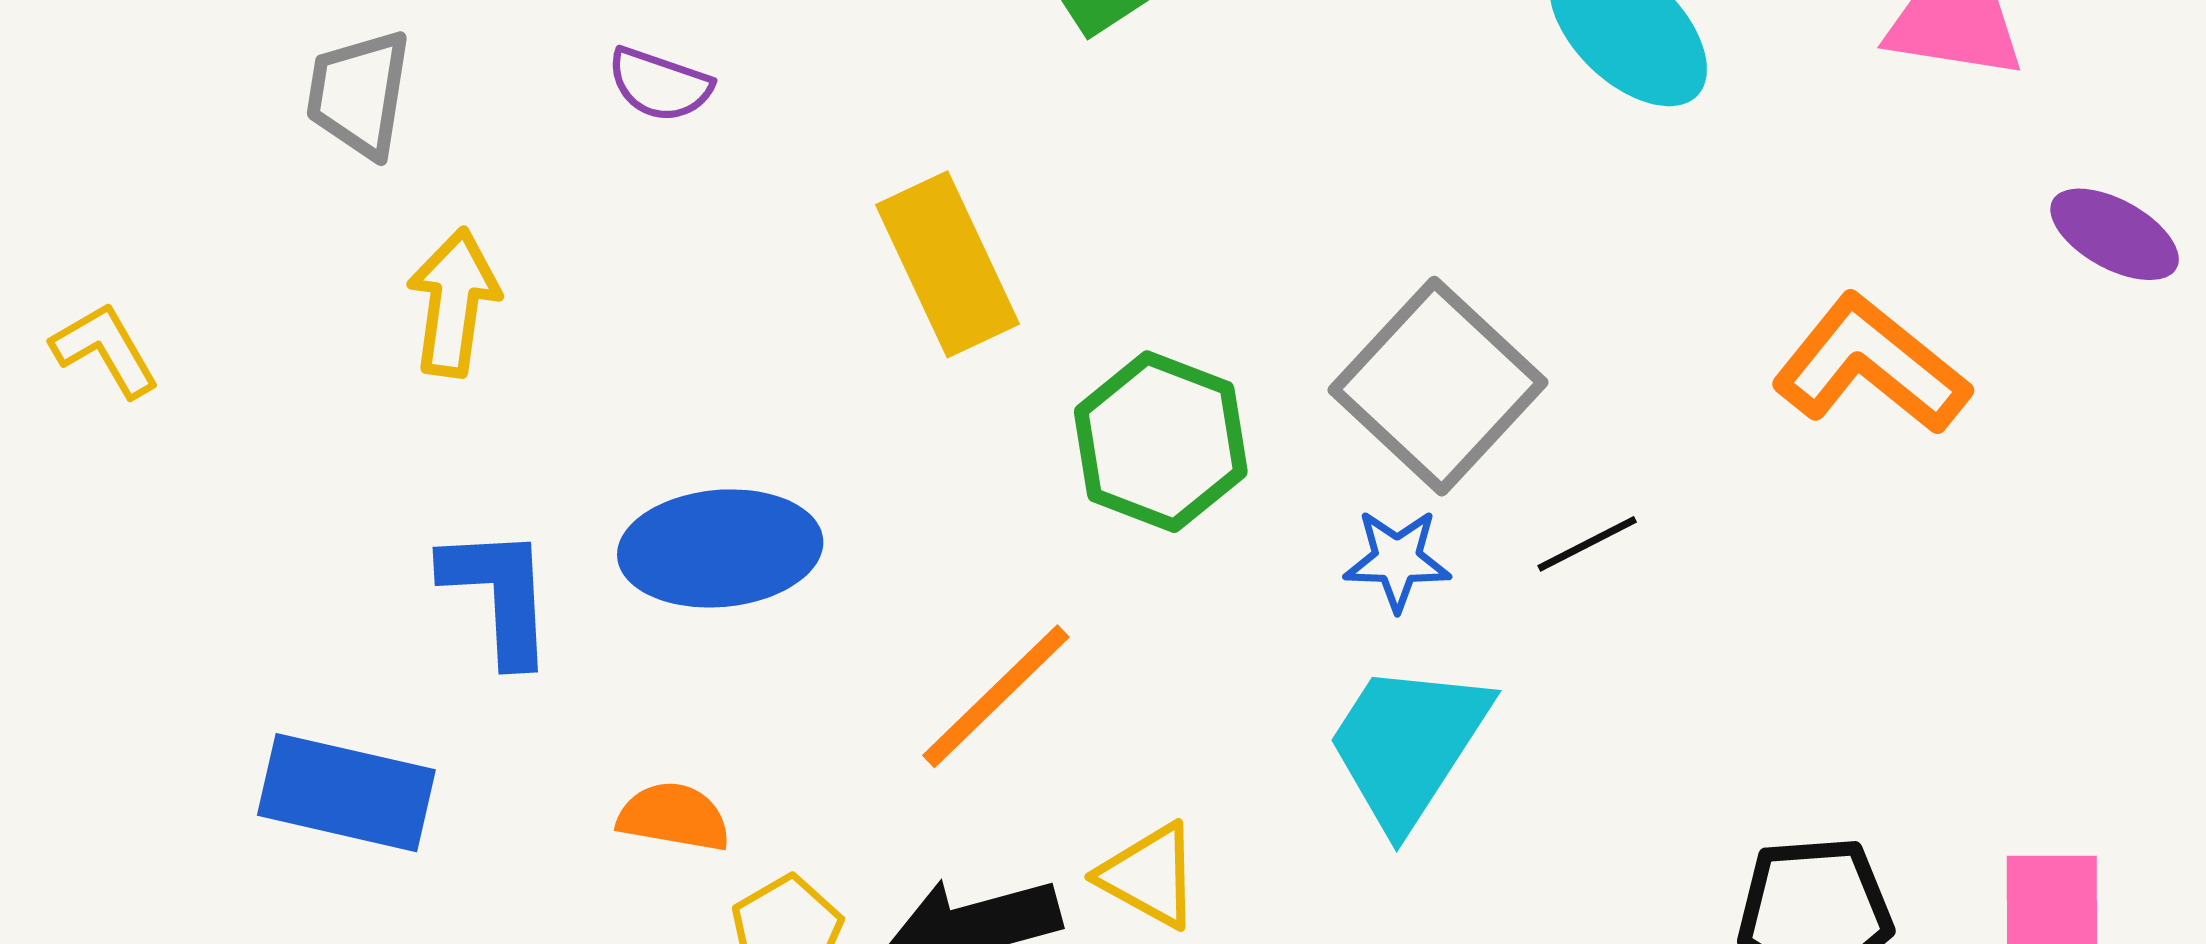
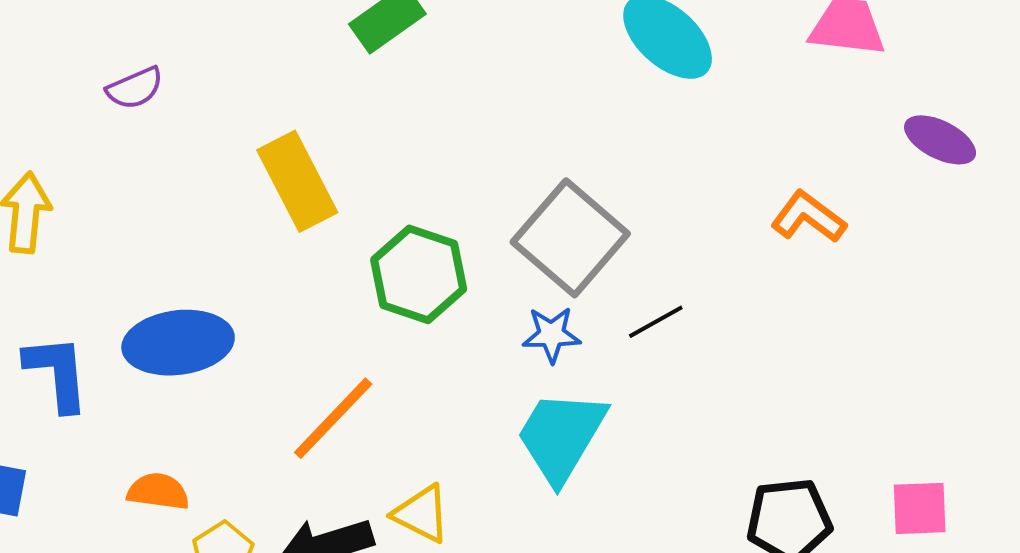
purple semicircle: (660, 84) -> (135, 88), turned -40
orange L-shape: (1871, 365) -> (808, 217), size x0.7

